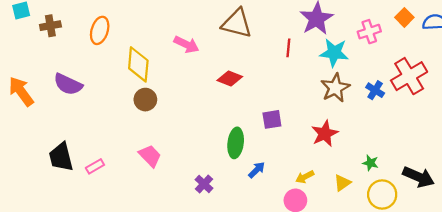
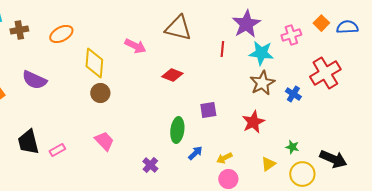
orange ellipse: (100, 30) -> (61, 34), turned 45
blue cross: (375, 90) -> (293, 94), moved
yellow arrow: (305, 177) -> (224, 158), moved

